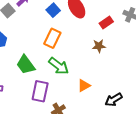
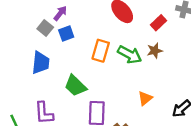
blue square: (53, 10) -> (66, 33), moved, turned 32
green arrow: (59, 66) -> (130, 55), moved

